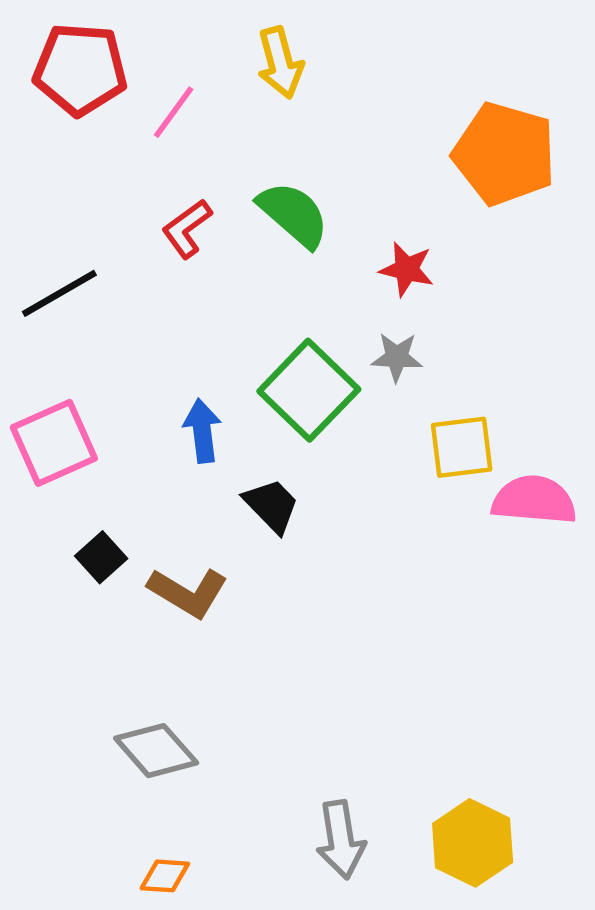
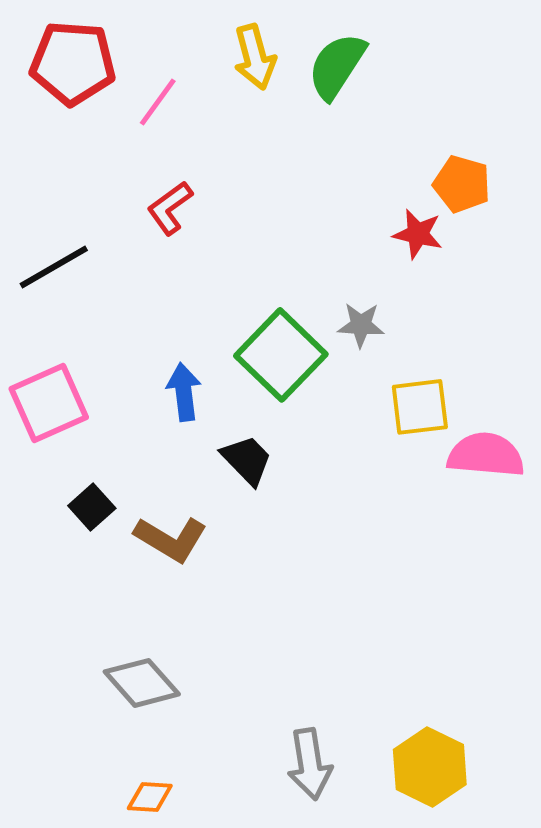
orange pentagon: (504, 154) -> (462, 184), moved, size x0.6
green semicircle: (293, 214) -> (337, 66), moved, turned -98
red star: (407, 269) -> (418, 234), moved

